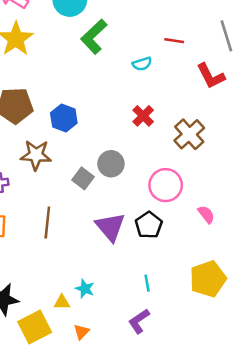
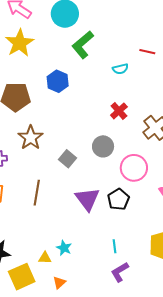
blue hexagon: (64, 118) -> (58, 81), moved
brown star: (36, 155) -> (31, 138), turned 30
gray circle: (111, 164) -> (103, 146), moved
purple L-shape: (139, 321) -> (120, 272), moved

